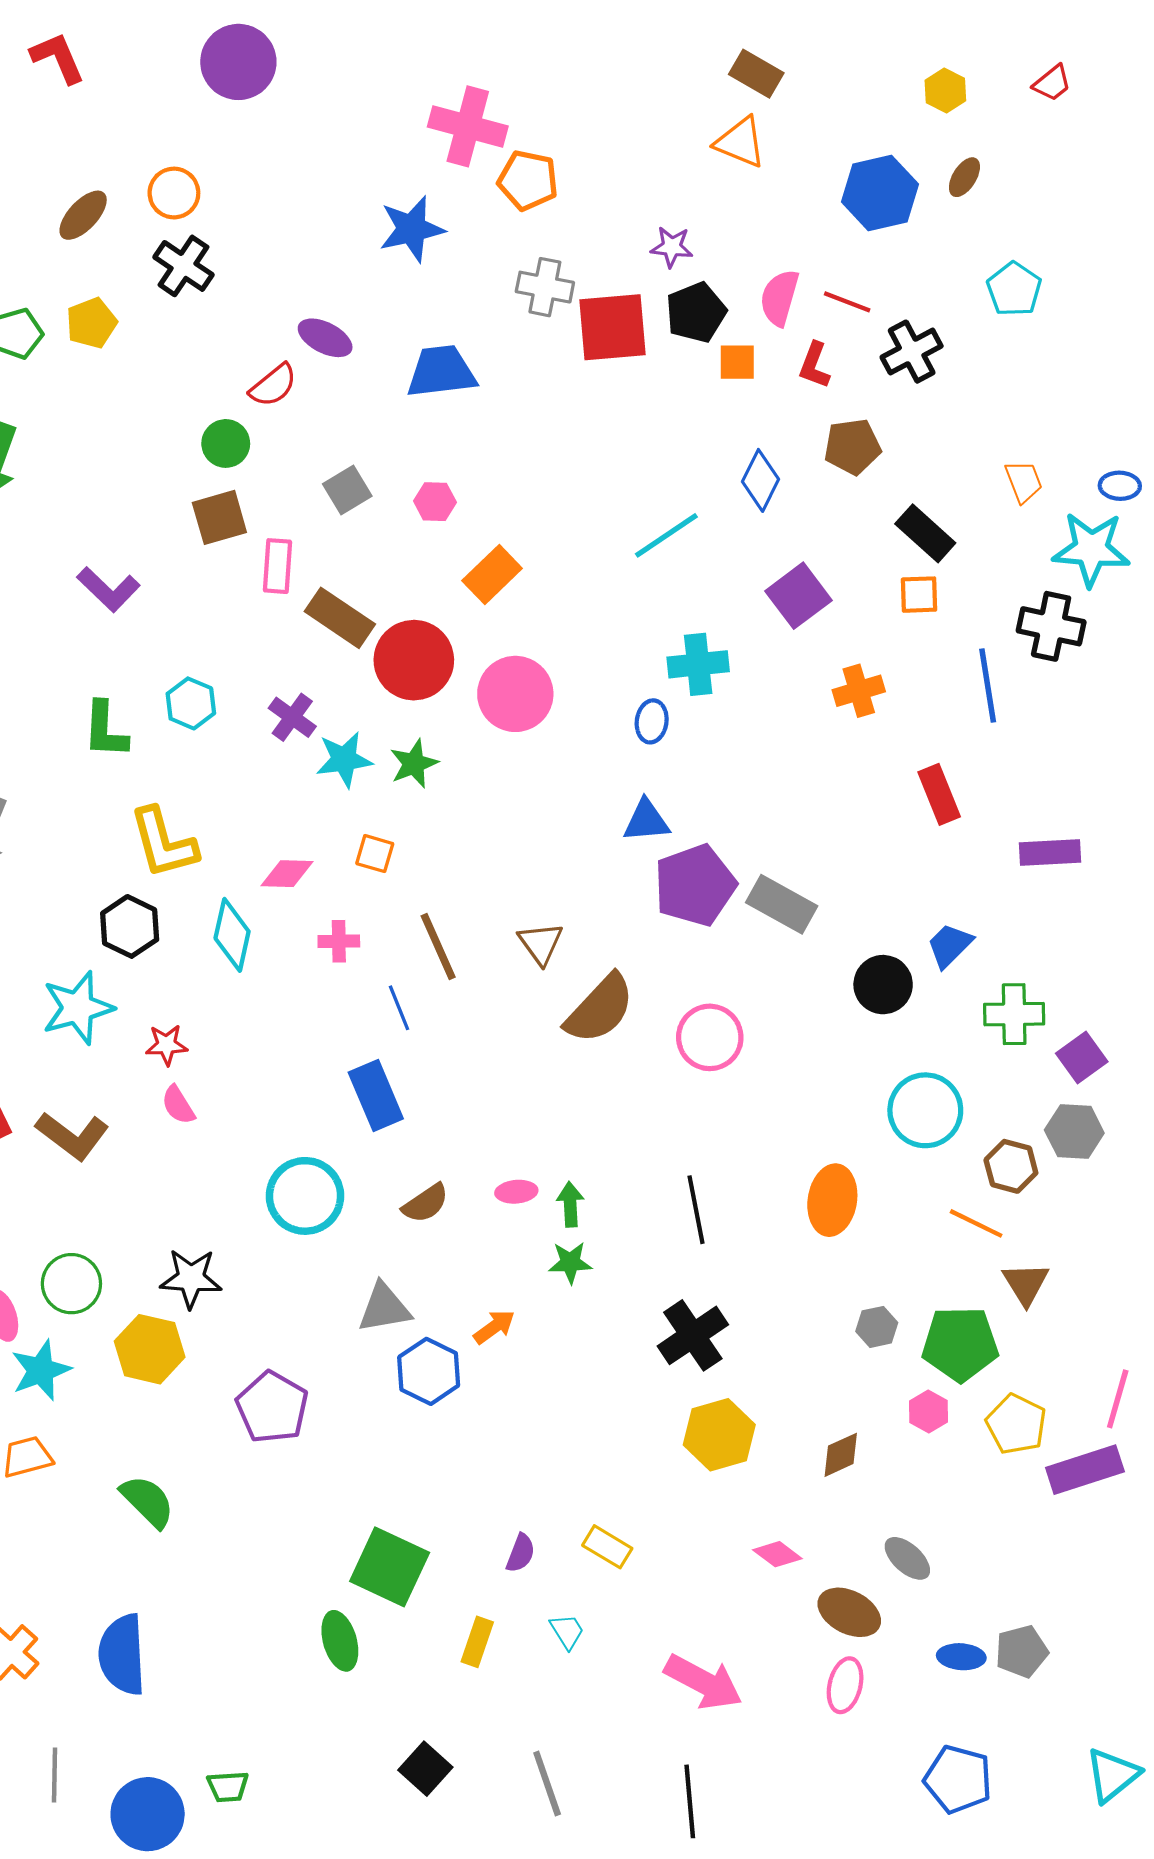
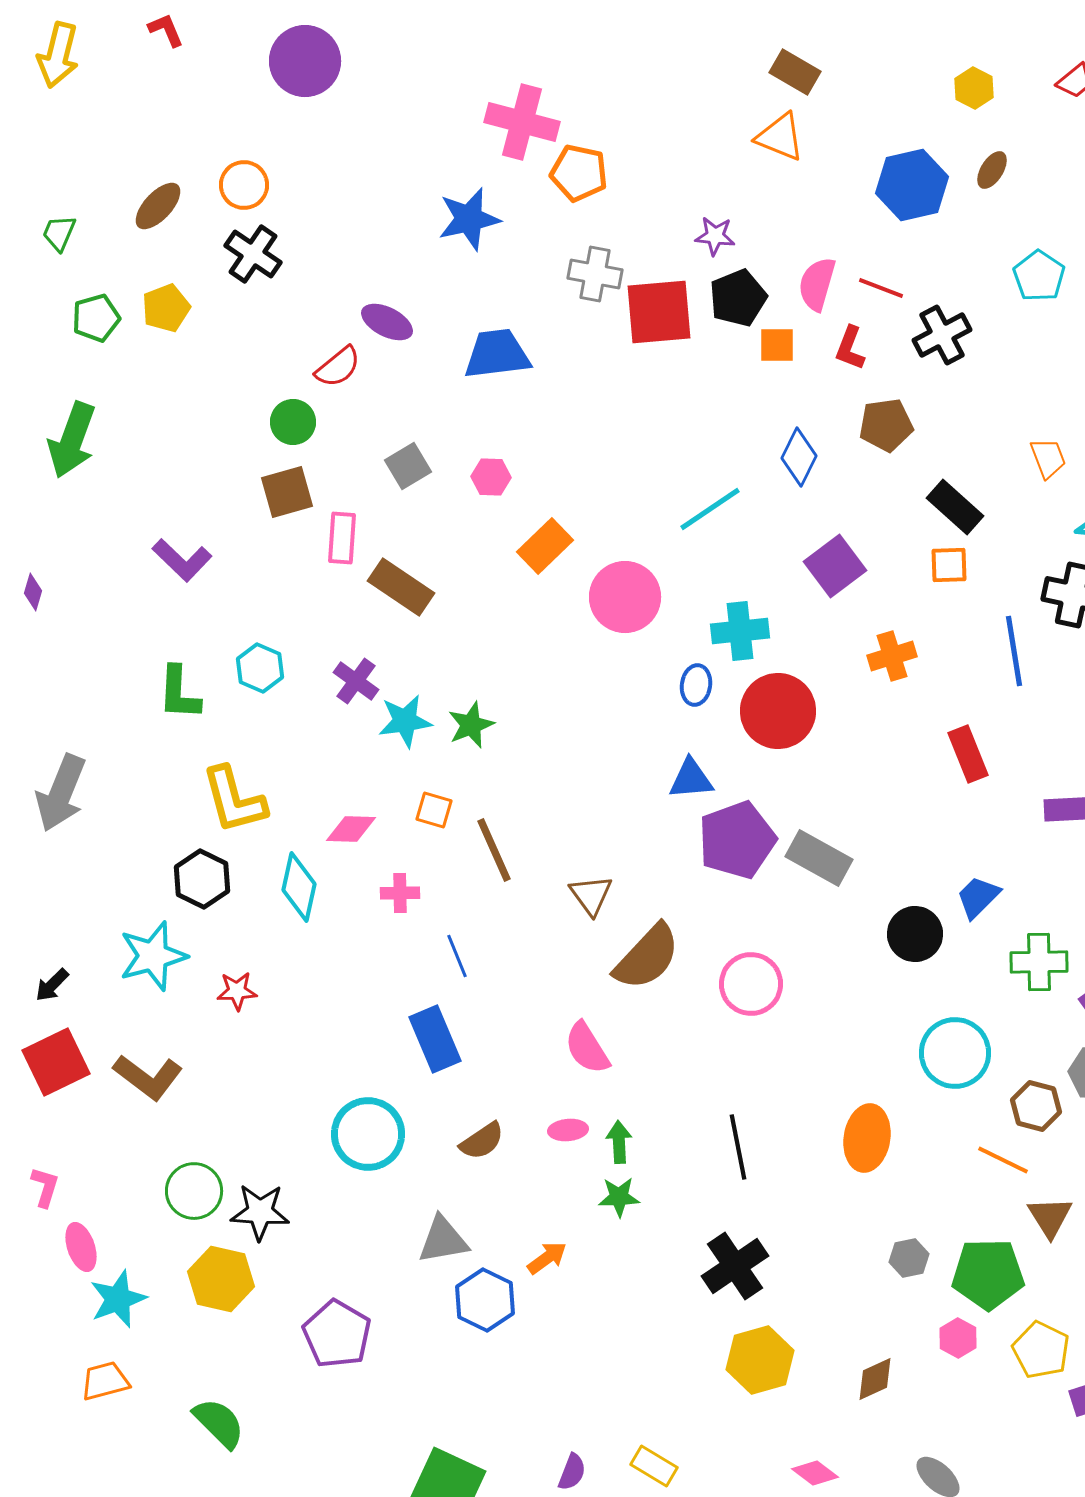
red L-shape: (58, 58) -> (166, 30), moved, size x0.7
red circle: (414, 660) -> (778, 711), moved
pink circle: (515, 694) -> (625, 597), moved
brown line: (438, 947) -> (494, 850), moved
pink semicircle: (178, 1105) -> (587, 1048), moved, size x1.4
green circle: (71, 1284) -> (194, 1191), moved

